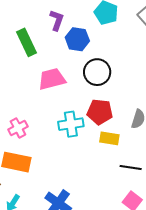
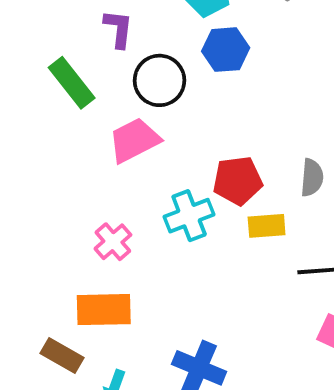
blue hexagon: (77, 39) -> (226, 50), moved
black circle: (97, 72) -> (159, 80), moved
pink cross: (18, 128) -> (113, 242), moved

